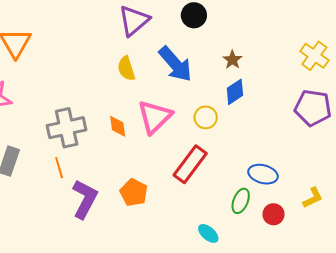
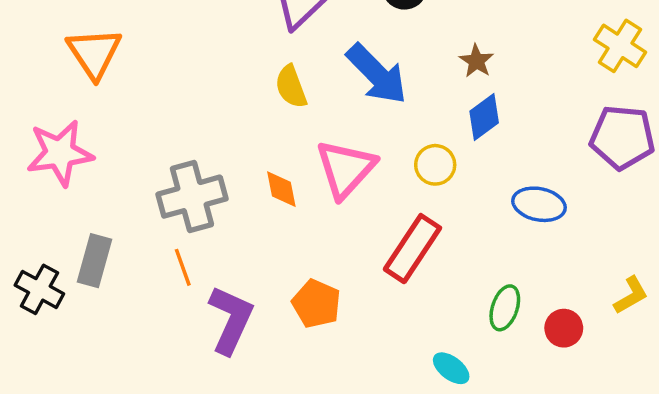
blue ellipse: (263, 174) -> (539, 204), moved

